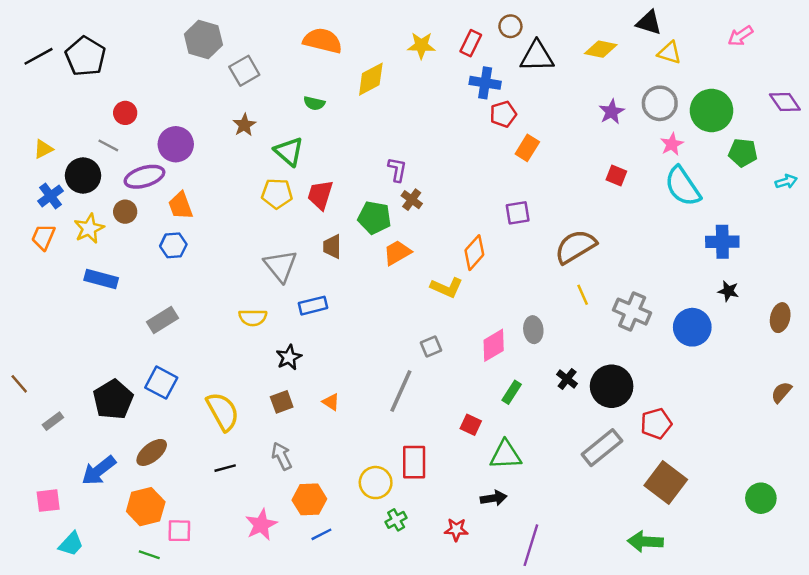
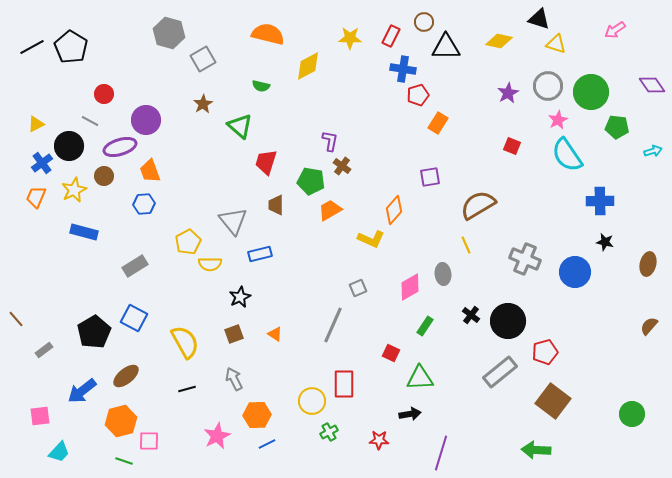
yellow pentagon: (277, 194) -> (188, 242), moved, turned -30
yellow line: (583, 295) -> (466, 245), moved

